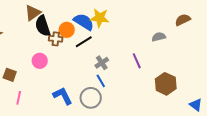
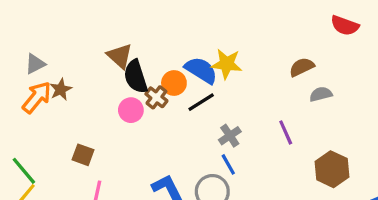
brown triangle: (33, 13) -> (120, 56), turned -42
brown semicircle: (183, 20) -> (302, 67), moved
brown cross: (56, 39) -> (156, 97), turned 32
pink circle: (40, 61) -> (131, 110), moved

